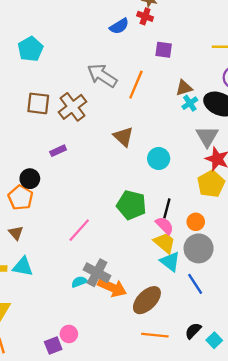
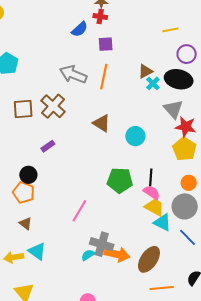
purple square: (164, 50) -> (106, 44), moved
orange circle: (196, 222) -> (189, 183), moved
cyan triangle: (23, 267) -> (37, 251), turned 36

